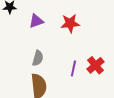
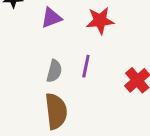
purple line: (73, 68) -> (86, 66), moved

